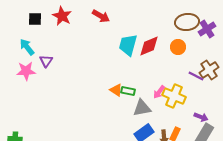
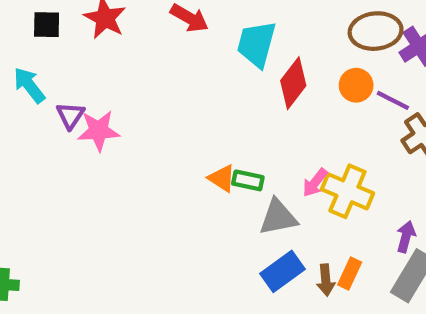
cyan trapezoid: (128, 45) -> (257, 44), moved
red diamond: (149, 46) -> (293, 83), turned -30
pink star: (26, 71) -> (98, 131), moved
purple line: (196, 76) -> (393, 100), moved
purple arrow: (201, 117) -> (406, 237), turned -96

